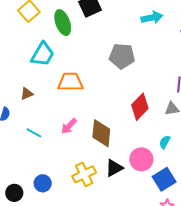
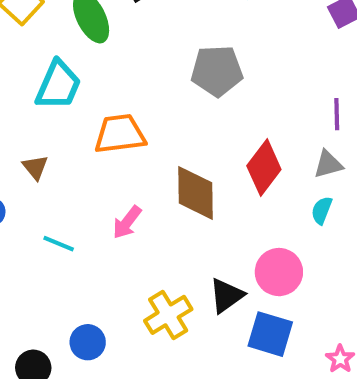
brown triangle: (27, 94) -> (35, 167), turned -40
brown diamond: (101, 133) -> (196, 193), moved
cyan semicircle: (165, 142) -> (322, 210), moved
blue square: (164, 179) -> (270, 334), moved, turned -35

